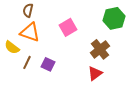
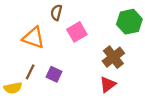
brown semicircle: (28, 10) -> (56, 13), moved
yellow semicircle: (12, 47) -> (13, 88), moved, turned -49

